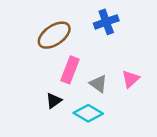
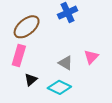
pink rectangle: (70, 70) -> (19, 56), moved

